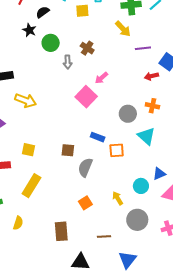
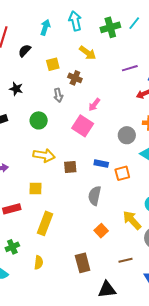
yellow square: (82, 11) -> (53, 64), moved
yellow arrow: (123, 29) -> (88, 53), moved
black star: (29, 30) -> (16, 89), moved
green circle: (51, 43) -> (39, 120), moved
yellow arrow: (26, 101) -> (44, 155), moved
brown square: (68, 150) -> (70, 167), moved
yellow arrow: (118, 198) -> (132, 220), size x1.5

